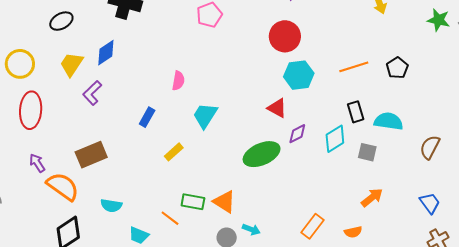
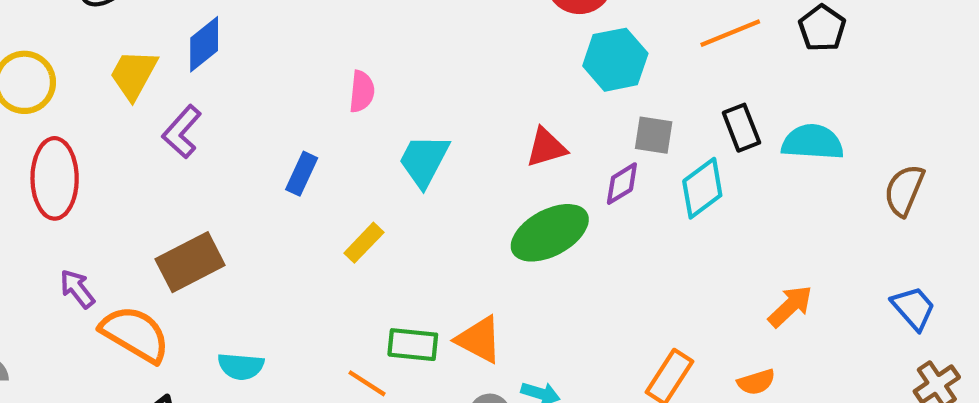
red triangle: (277, 108) -> (546, 147), moved, turned -40
gray square: (367, 152) -> (654, 135), moved

